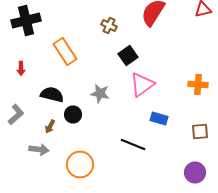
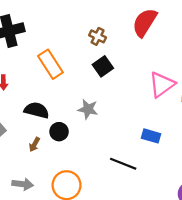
black square: (128, 55) -> (103, 66), moved
pink triangle: (142, 84) -> (162, 85), moved
gray arrow: (39, 149) -> (23, 184), moved

